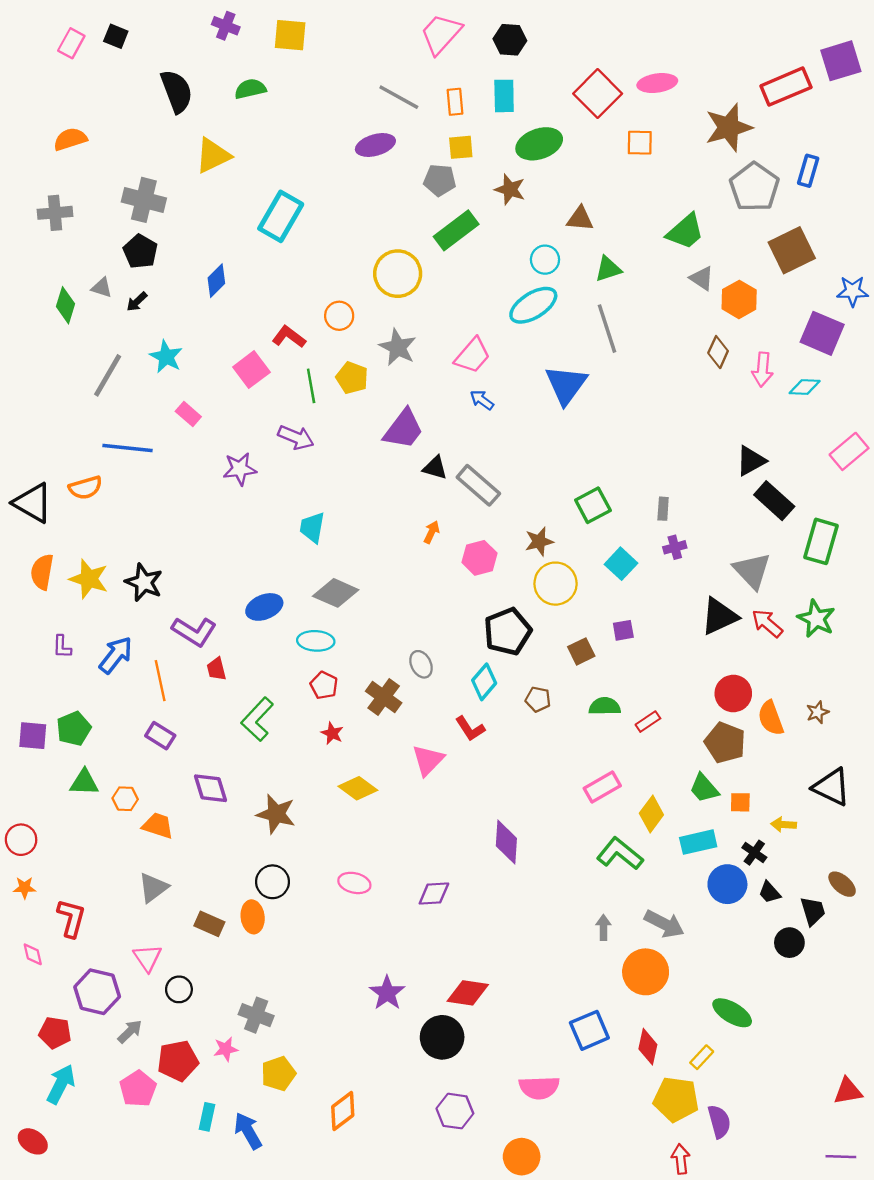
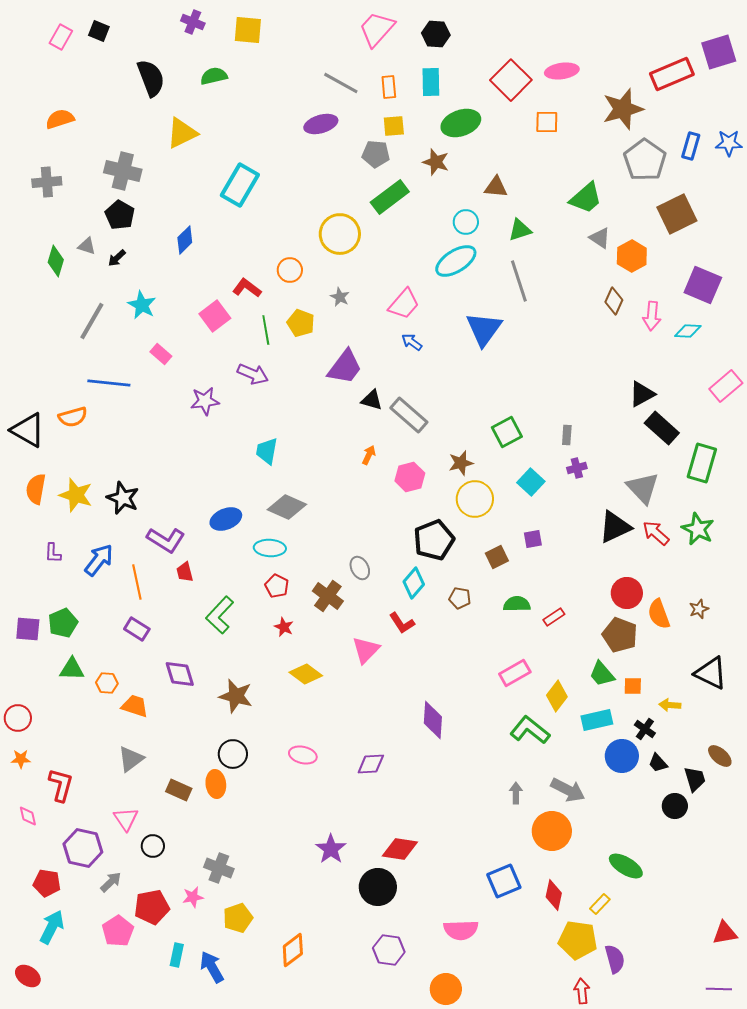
blue star: (853, 291) -> (729, 143), moved
gray star: (398, 347) -> (340, 297), size x0.6

